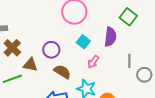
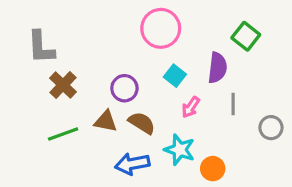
gray line: (129, 61) -> (233, 104), moved
brown triangle: (30, 65) -> (106, 121), moved

